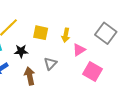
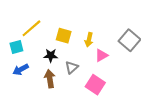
black star: (21, 51) -> (51, 55), moved
pink square: (93, 72) -> (95, 85), moved

